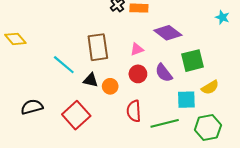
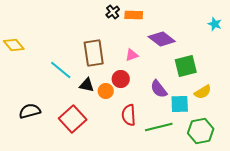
purple semicircle: (164, 73) -> (159, 89), moved
red circle: (138, 74) -> (121, 79), moved

